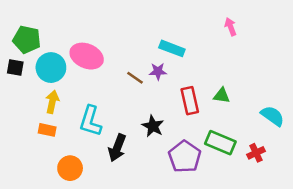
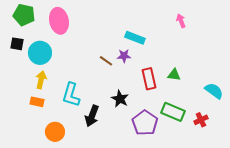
green pentagon: (27, 39) -> (24, 15), moved
pink ellipse: (87, 56) -> (59, 21), moved, turned 55
black square: (15, 68) -> (17, 44), moved

